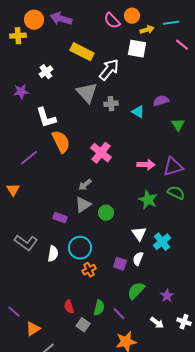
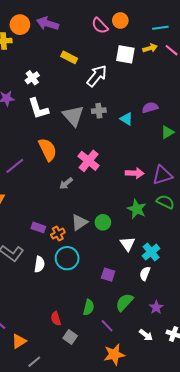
yellow arrow: (147, 30) -> (150, 48), moved
yellow rectangle: (82, 52) -> (69, 57), size x0.7
gray triangle: (87, 93) -> (73, 116), moved
white L-shape: (46, 118) -> (38, 109), moved
green triangle: (178, 125) -> (167, 132), turned 32
gray arrow: (85, 185) -> (66, 183), moved
gray triangle: (83, 205) -> (79, 222), moved
green circle: (106, 213) -> (103, 222), moved
purple rectangle: (60, 218) -> (38, 227), moved
white semicircle: (138, 259) -> (145, 274), moved
orange cross: (89, 270) -> (58, 234), moved
green semicircle: (99, 308) -> (89, 307), moved

